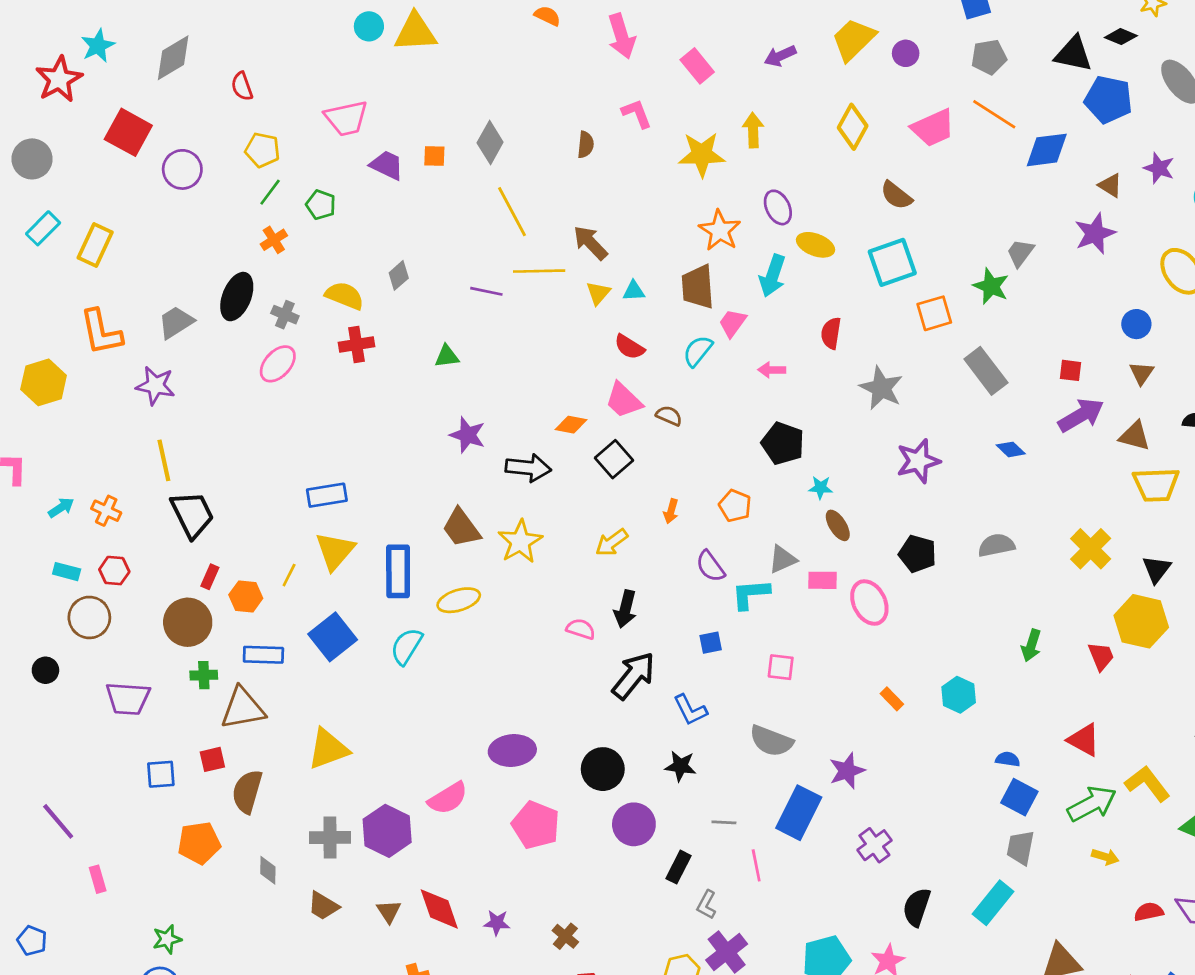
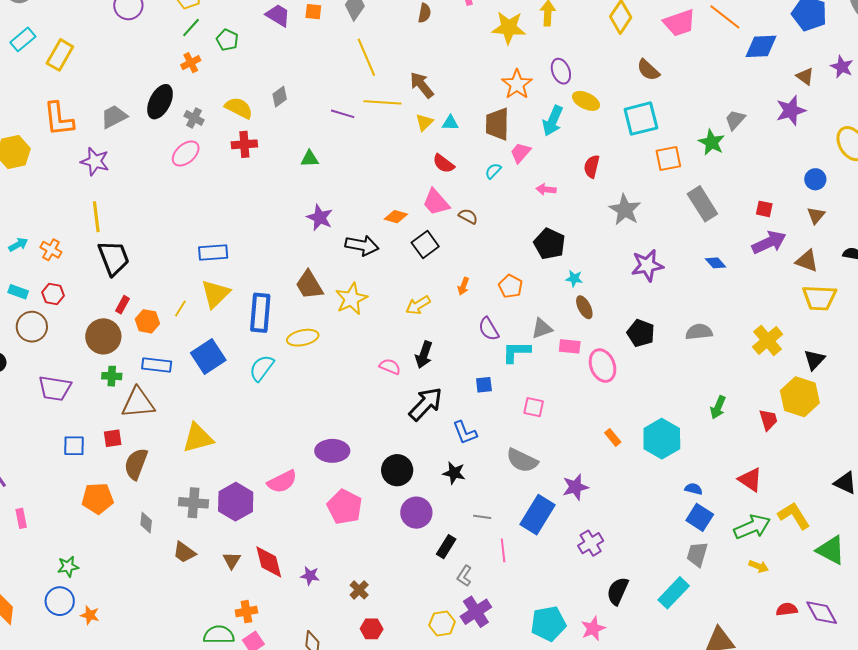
cyan semicircle: (698, 351) -> (493, 171), size x0.7
cyan hexagon: (959, 695) -> (662, 439), size x1.5

